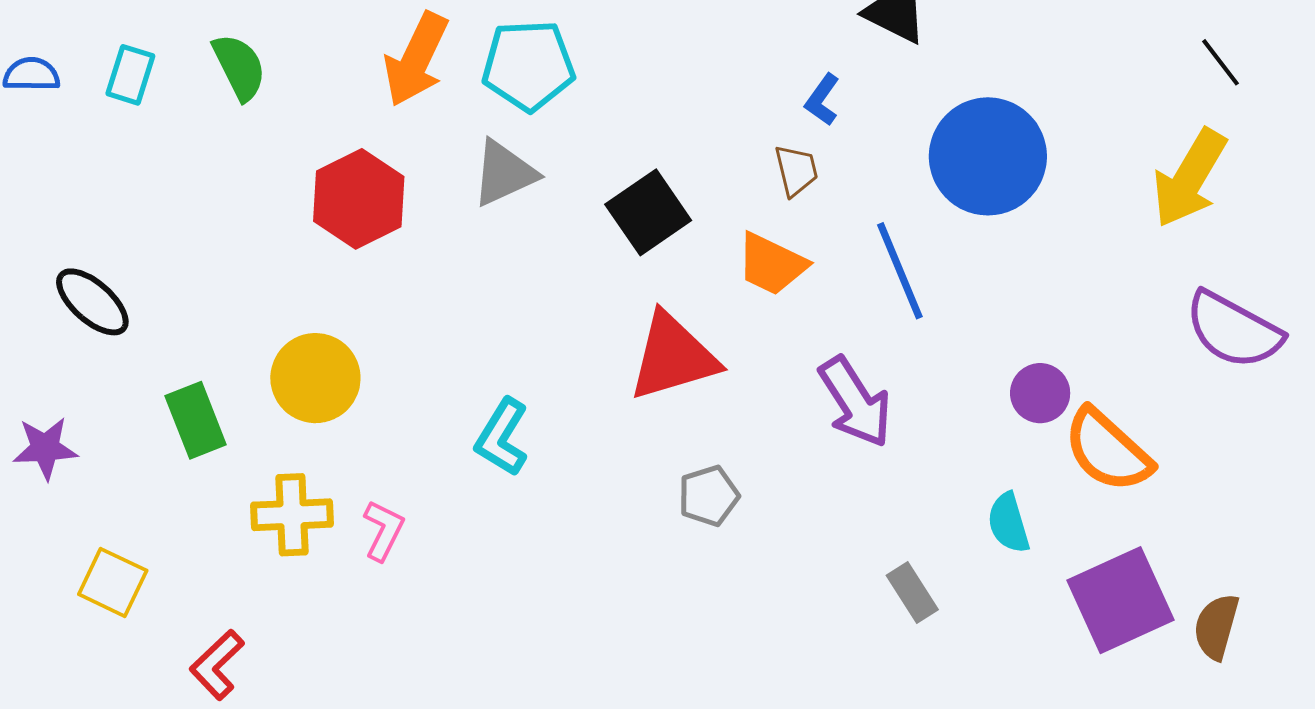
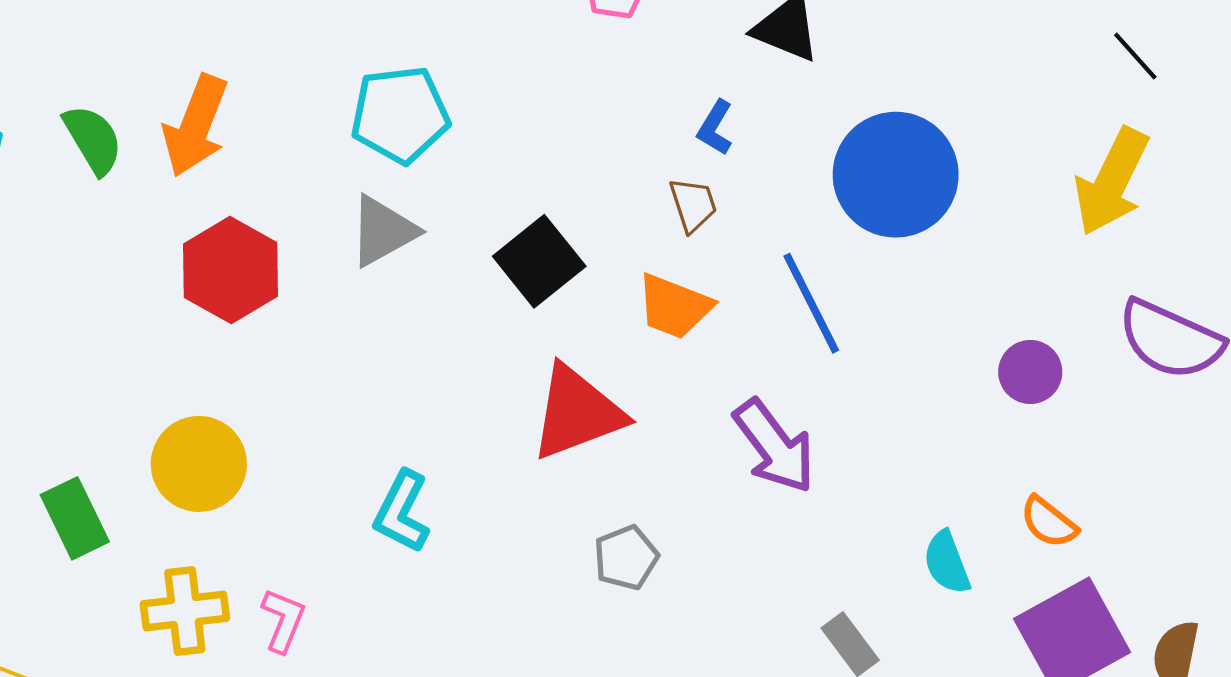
orange arrow: (416, 59) -> (196, 126), moved
purple circle: (1040, 393) -> (1030, 372), moved
orange semicircle: (1108, 450) -> (1049, 522), moved, size x0.6

